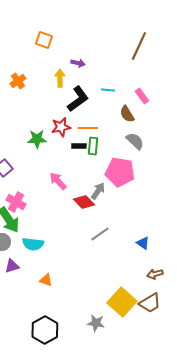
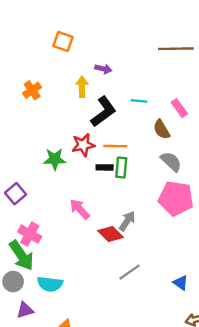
brown line: (139, 46) -> (176, 49), turned 64
pink pentagon: (120, 172) -> (176, 198), moved

